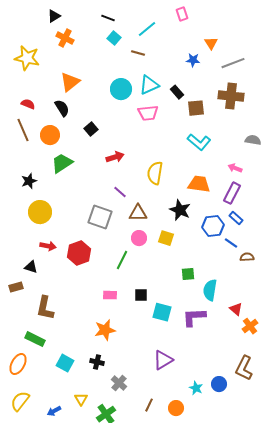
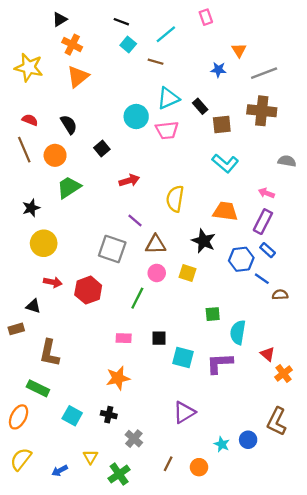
orange triangle: (70, 82) -> (78, 77), moved
cyan circle: (121, 89) -> (136, 117), moved

